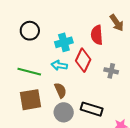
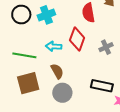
cyan cross: (64, 42) -> (46, 15), moved
gray cross: (111, 71) -> (106, 47), turned -32
black rectangle: (92, 109) -> (102, 86), moved

